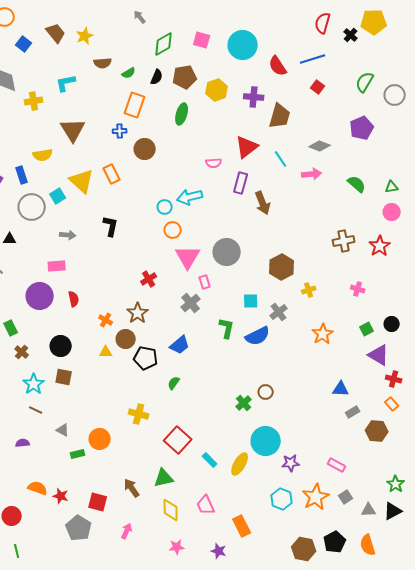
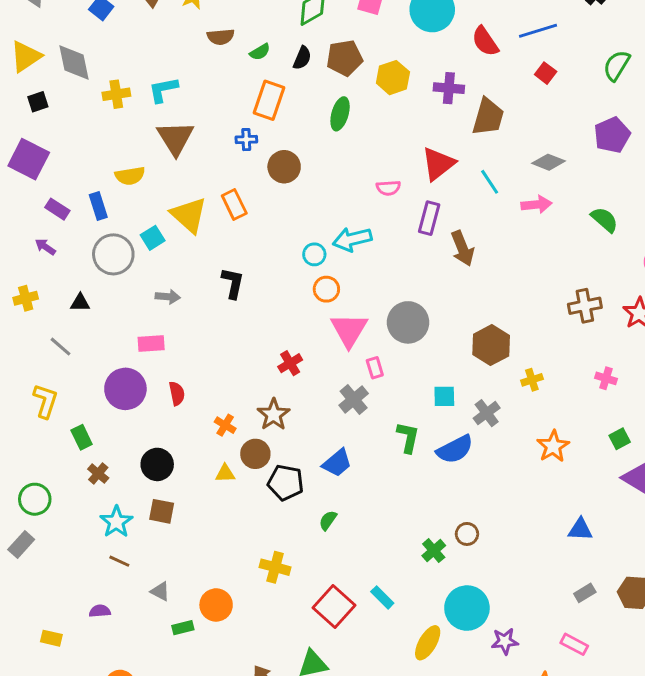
cyan L-shape: (66, 83) -> (163, 90), moved
gray rectangle: (353, 412) -> (585, 593), moved
cyan rectangle: (210, 460) -> (382, 597), moved

